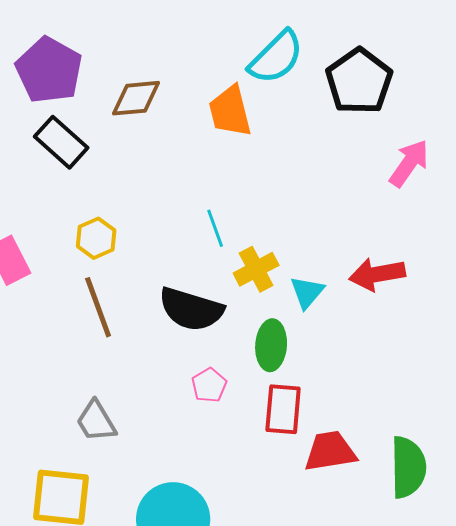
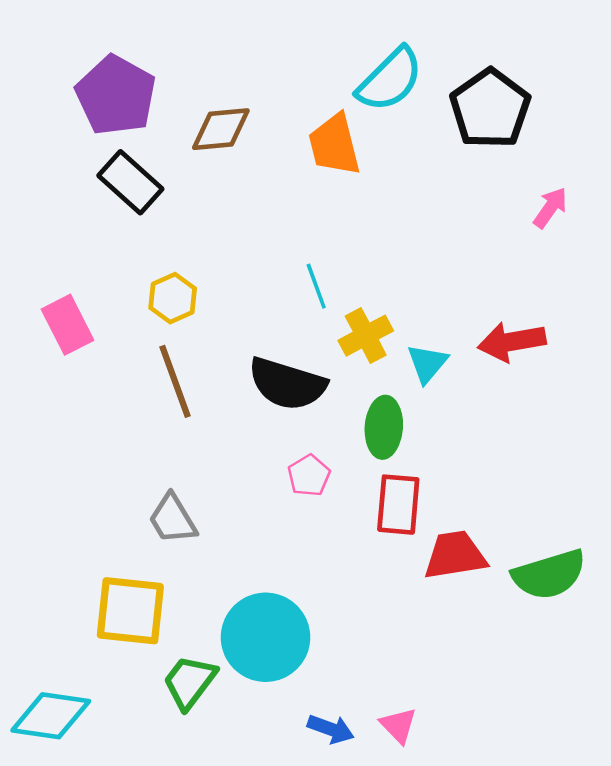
pink arrow: (409, 163) -> (550, 208), size x0.7
green semicircle: (408, 467) -> (549, 575), turned 74

